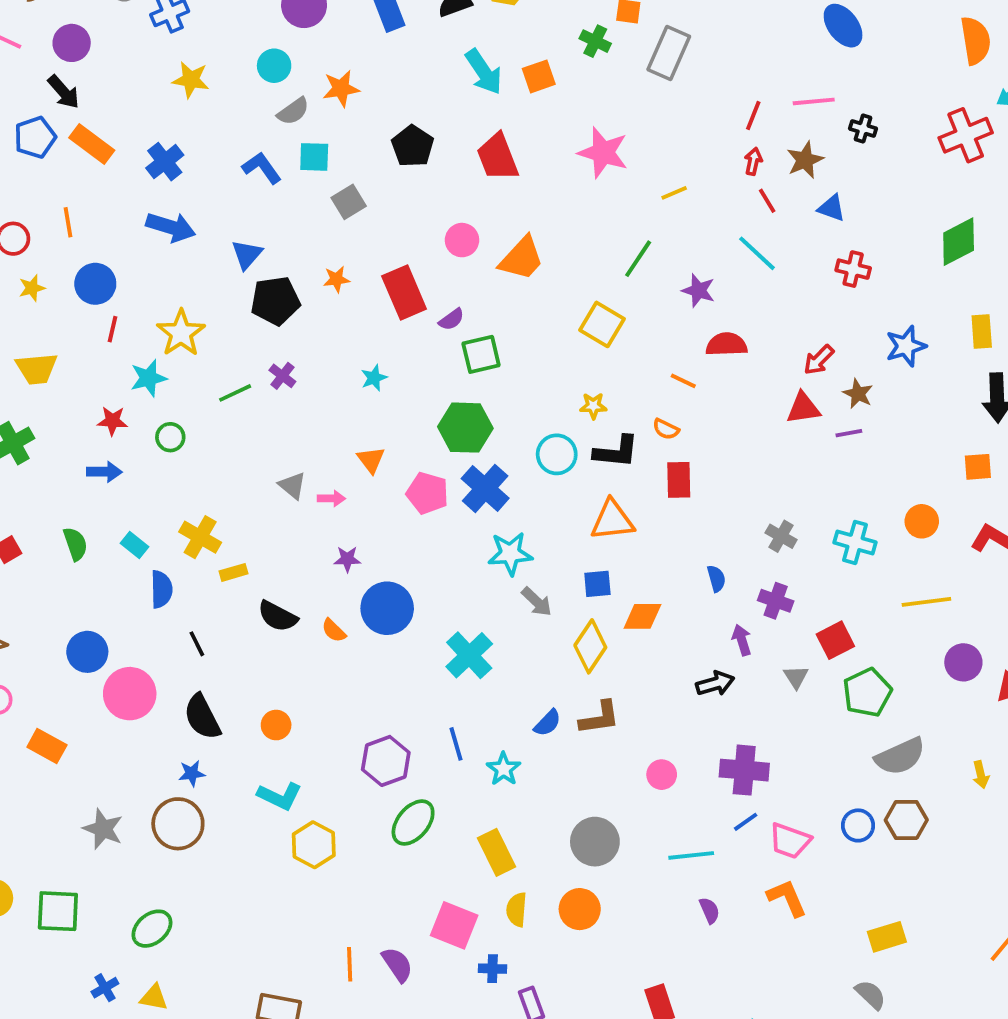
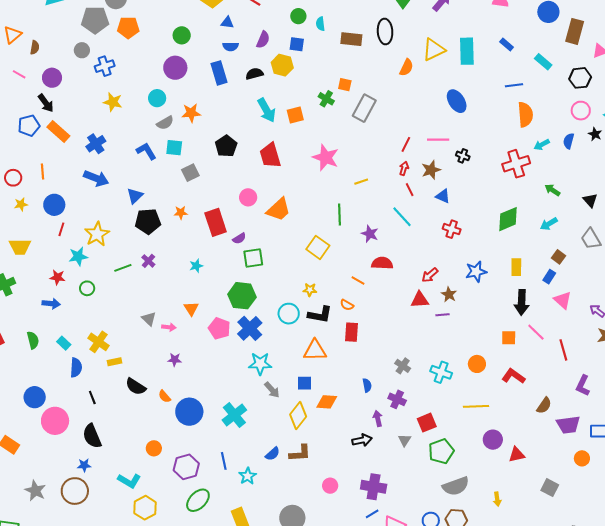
green line: (638, 259) -> (340, 215), turned -40
blue circle: (387, 608) -> (189, 412), moved
orange circle: (276, 725) -> (154, 448), moved

